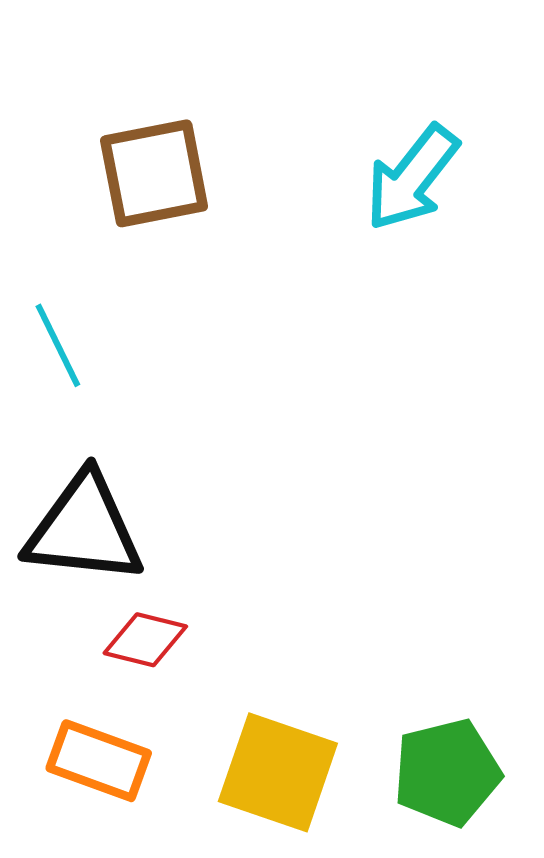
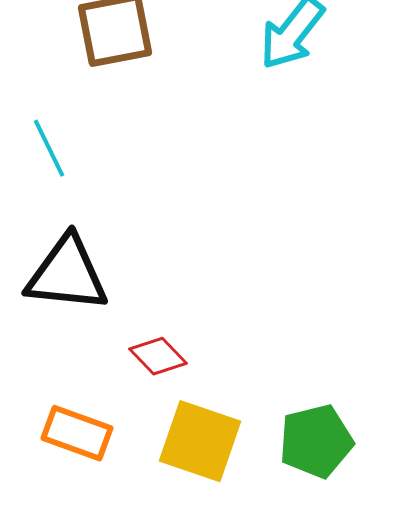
red diamond: (145, 640) -> (158, 356), moved, turned 32

